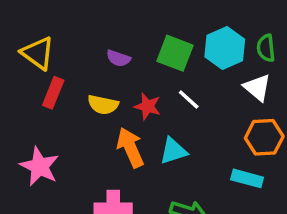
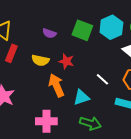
white line: (189, 100) -> (102, 79), moved
cyan triangle: (173, 151) -> (81, 97), moved

